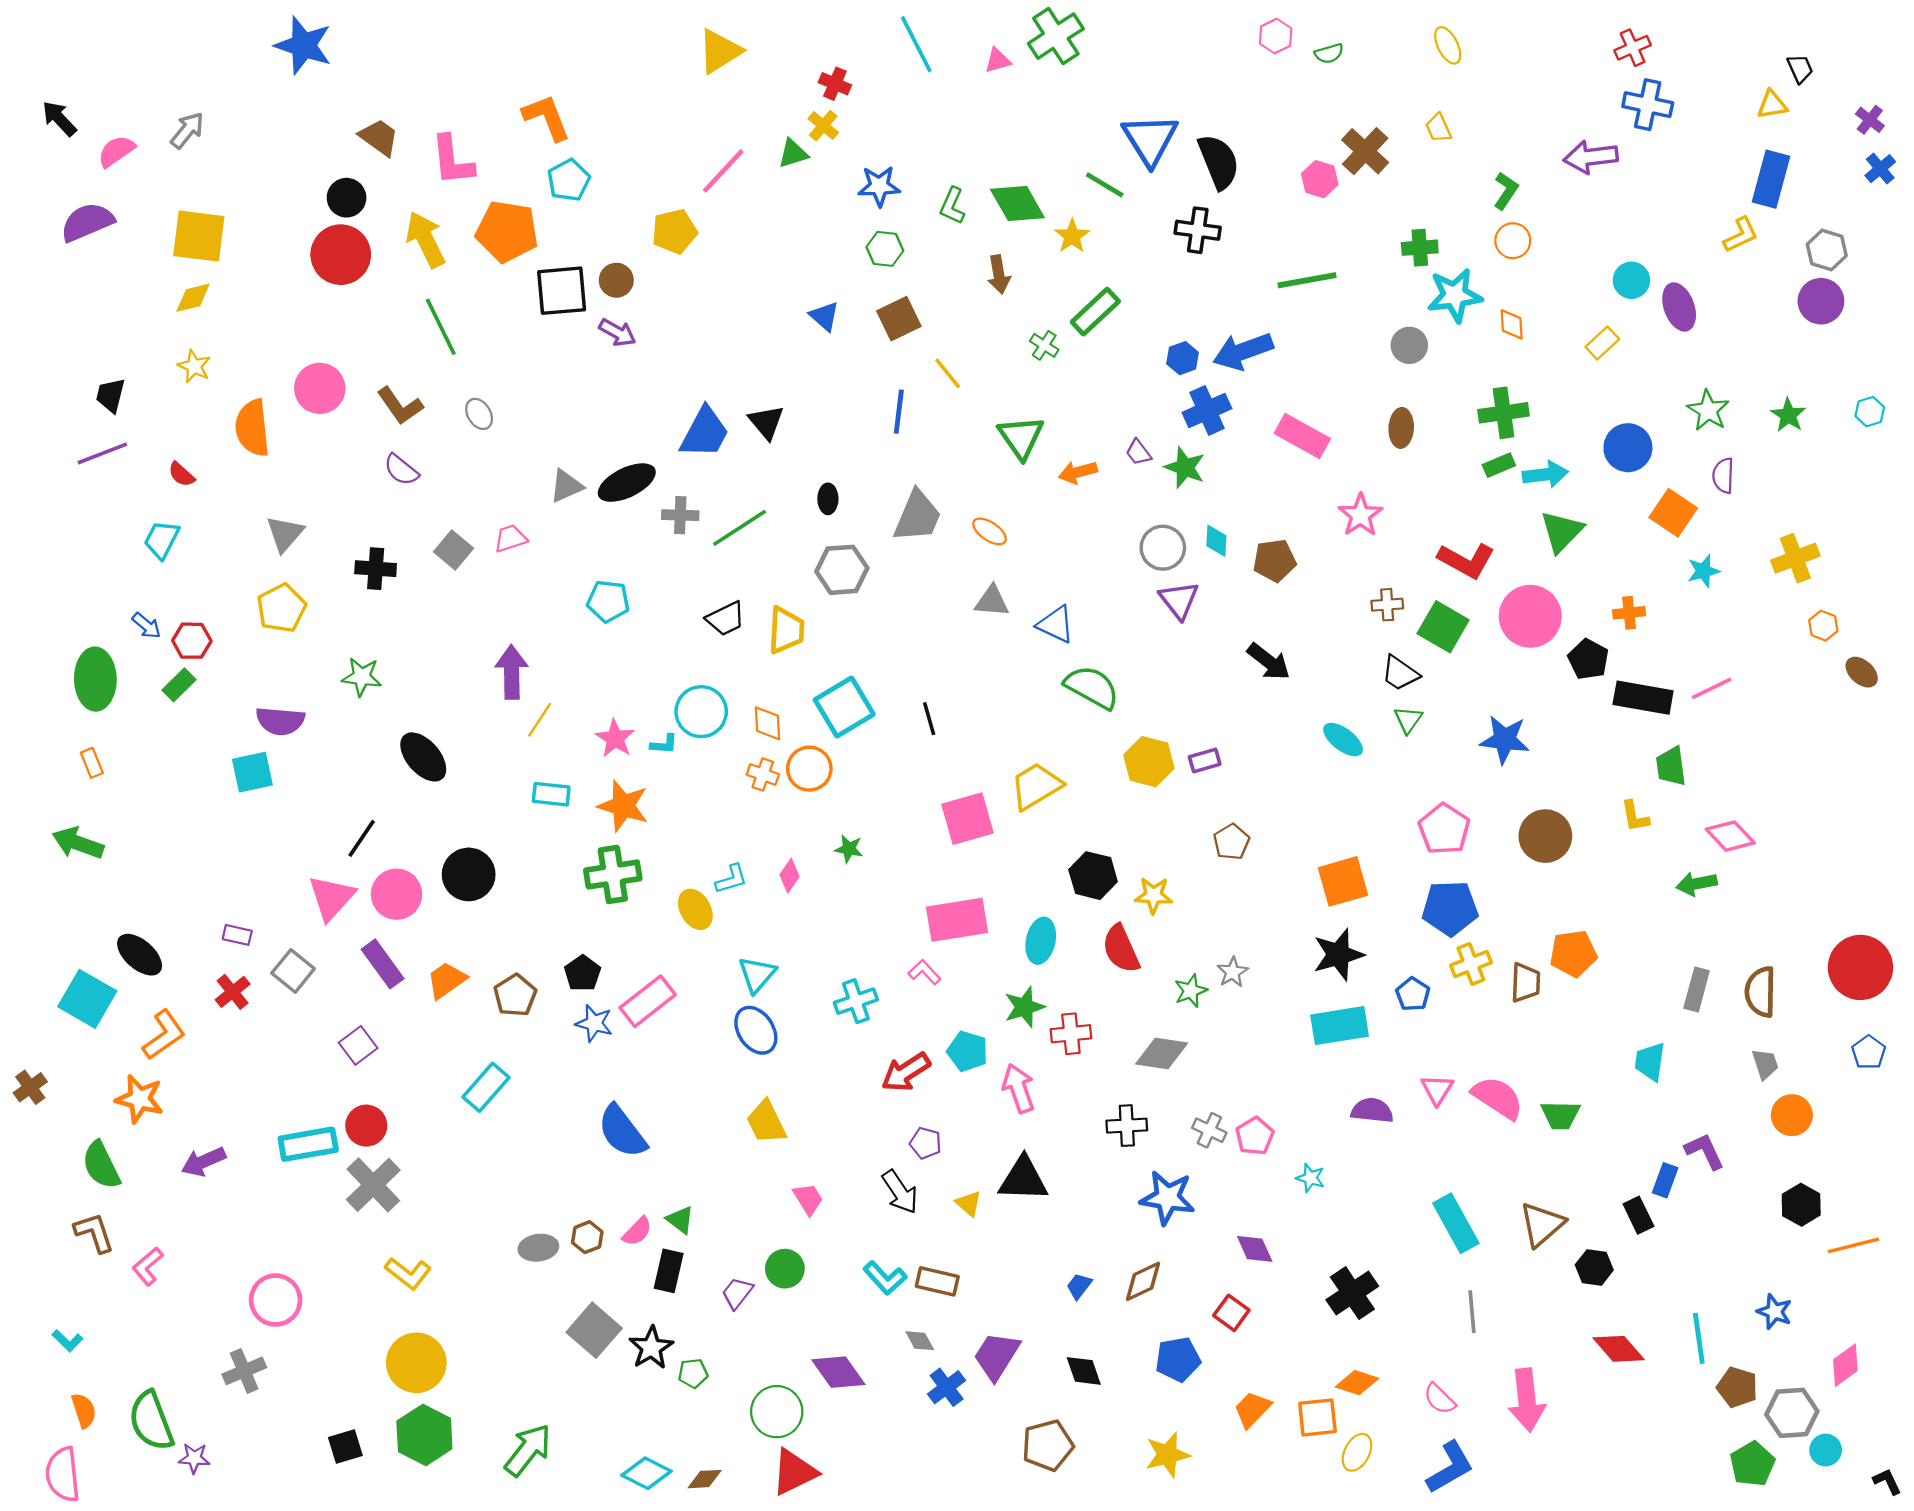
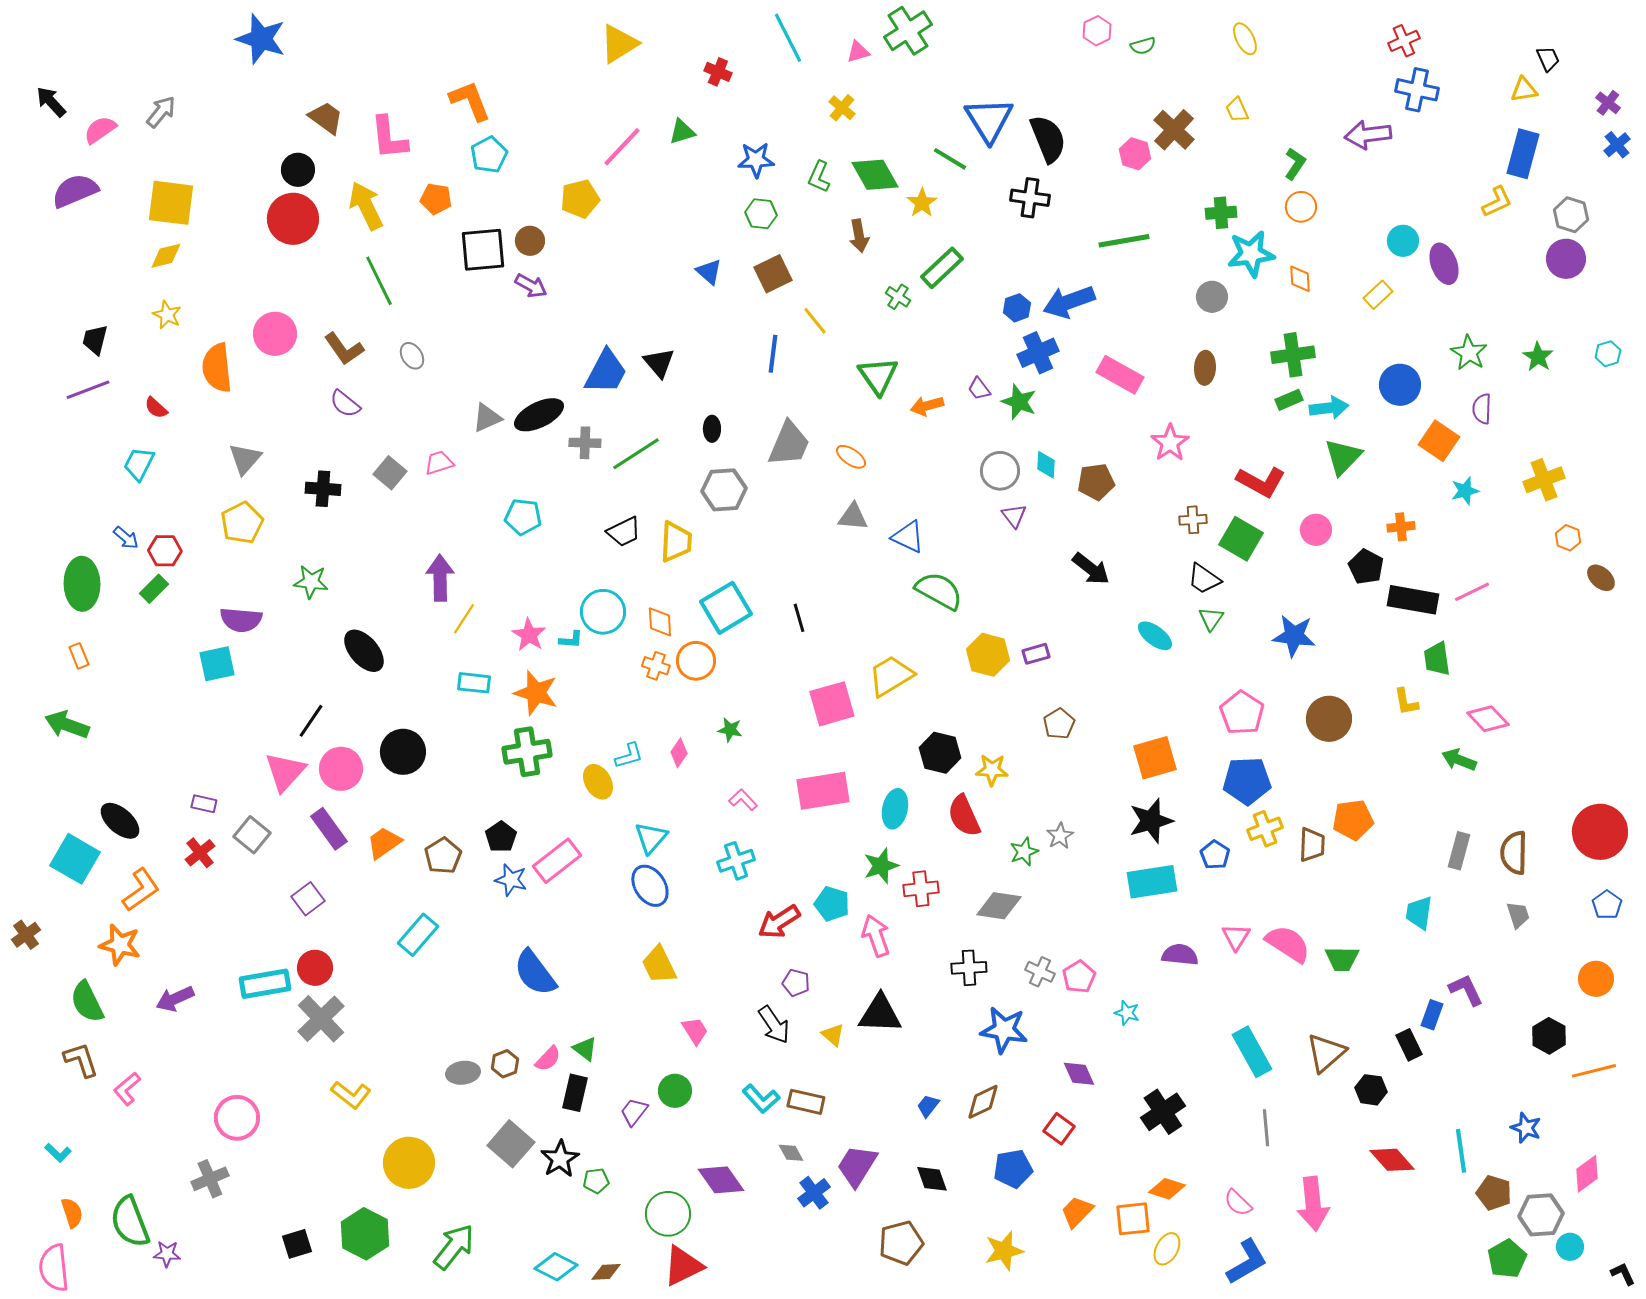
yellow cross: (823, 126) -> (842, 108), moved
orange pentagon: (507, 231) -> (436, 199), size x0.6
purple triangle: (1179, 600) -> (1014, 516), size x0.7
pink circle: (1530, 616) -> (1316, 530), size x0.6
green arrow: (1697, 884) -> (1459, 760), turned 32
pink L-shape: (924, 972) -> (743, 800), moved
orange circle: (1792, 1115) -> (1596, 979), moved
yellow circle: (416, 1363) -> (409, 1163), moved

